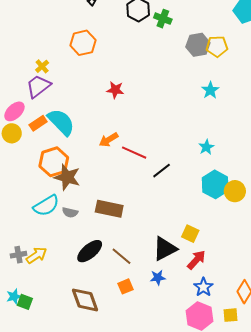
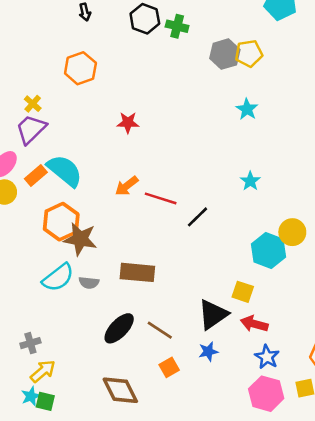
cyan hexagon: (215, 184) -> (269, 250), moved
yellow arrow: (36, 255) -> (43, 371), moved
red arrow: (196, 260) -> (254, 324), turned -110

